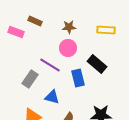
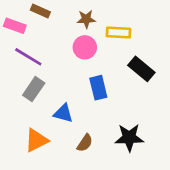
yellow rectangle: (106, 30) -> (118, 33), moved
black rectangle: (97, 64) -> (141, 69), moved
purple line: (50, 65) -> (28, 57), moved

